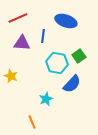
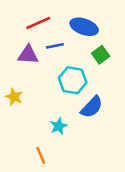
red line: (18, 18) -> (38, 23), moved
blue line: (43, 36) -> (55, 46), turned 72
green square: (79, 56) -> (101, 55), moved

